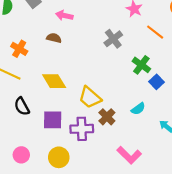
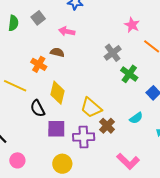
orange cross: (19, 49) -> (39, 64), moved
green cross: (141, 65) -> (129, 74), moved
yellow diamond: (54, 81) -> (58, 93), turned 45
black semicircle: (22, 106) -> (38, 108), moved
pink circle: (21, 155) -> (17, 160), moved

